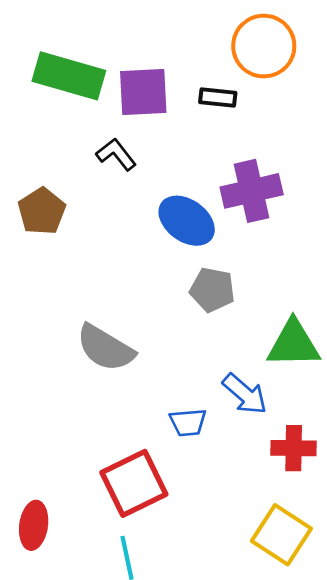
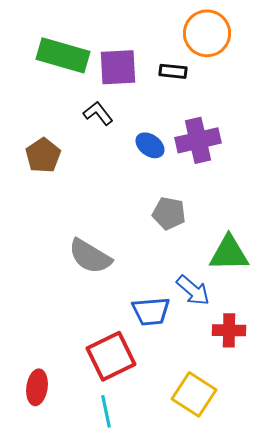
blue ellipse: (187, 221) -> (150, 145), moved, size x0.7
blue trapezoid: (188, 422) -> (151, 311), size x1.4
yellow square: (281, 535) -> (194, 394), moved

